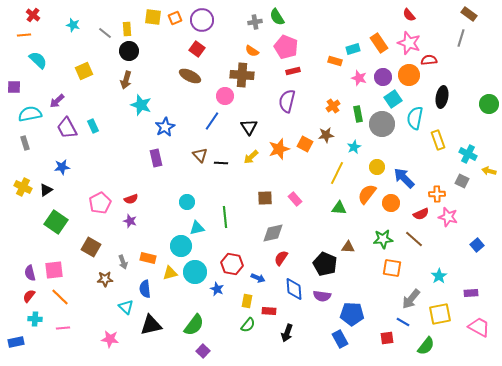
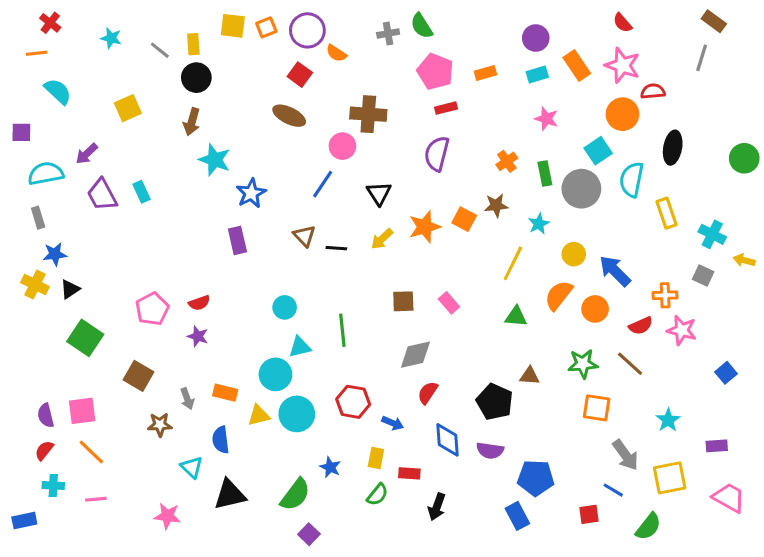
orange semicircle: (252, 51) -> (336, 53), moved
orange rectangle: (335, 61) -> (485, 73), moved, turned -32
purple circle: (383, 77) -> (536, 38), moved
blue star: (62, 167) -> (55, 254), moved
blue star: (217, 289) -> (330, 467), moved
gray arrow: (411, 299) -> (626, 455), turned -75

